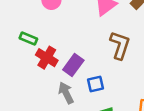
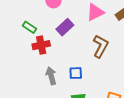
red cross: (47, 58) -> (41, 45), turned 36
purple rectangle: (73, 65) -> (65, 27), moved

